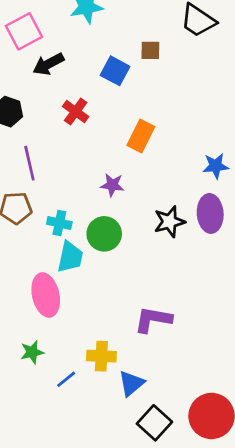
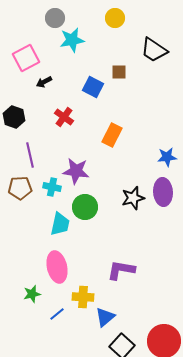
black arrow: (48, 64) -> (44, 82), size x0.7
purple star: (112, 185) -> (76, 171), moved, size x1.5
cyan cross: (59, 223) -> (52, 187), moved
pink ellipse: (46, 295) -> (57, 267), moved

